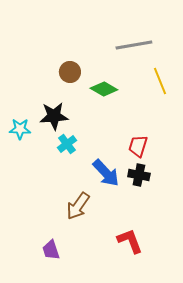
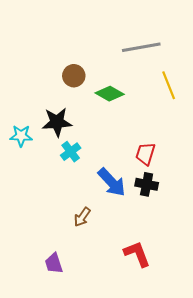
brown arrow: (78, 206) -> (82, 217), size x0.7

